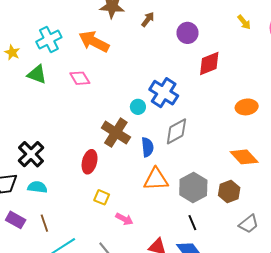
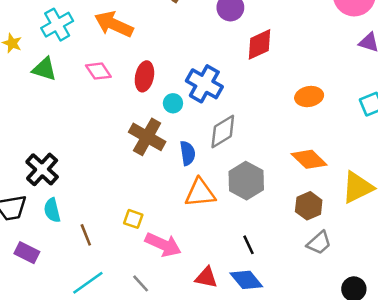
red ellipse: (90, 162) -> (144, 76), moved
cyan semicircle: (37, 187) -> (52, 210), turned -108
gray hexagon: (193, 188) -> (246, 181), moved
brown hexagon: (229, 192) -> (309, 206), moved
pink arrow: (124, 219) -> (163, 245), size x1.6
brown line: (44, 223) -> (86, 235), moved

